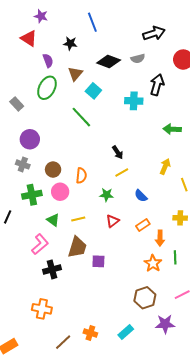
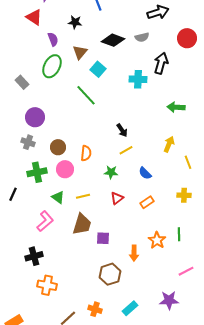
orange arrow: (160, 238) -> (134, 253), moved
black cross: (52, 269) -> (34, 256), moved
brown hexagon: (145, 298) -> (110, 274), moved

